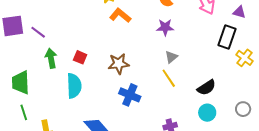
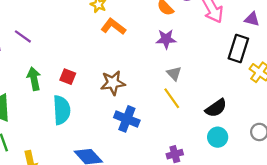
purple line: (38, 32) -> (23, 36), moved
gray triangle: (171, 57) -> (174, 73), turned -32

